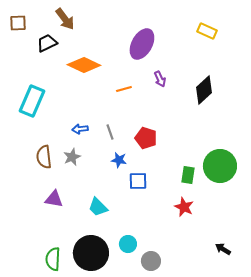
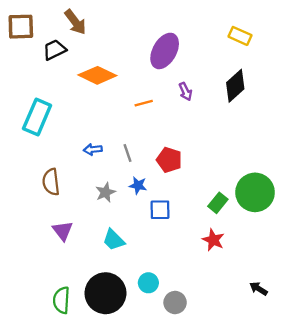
brown square: (18, 23) -> (21, 27), size x1.4
black diamond: (204, 90) -> (235, 86), moved
gray star: (72, 157) -> (105, 192), moved
green rectangle: (188, 175) -> (218, 203), turned 30
purple triangle: (54, 199) -> (63, 231), turned 42

